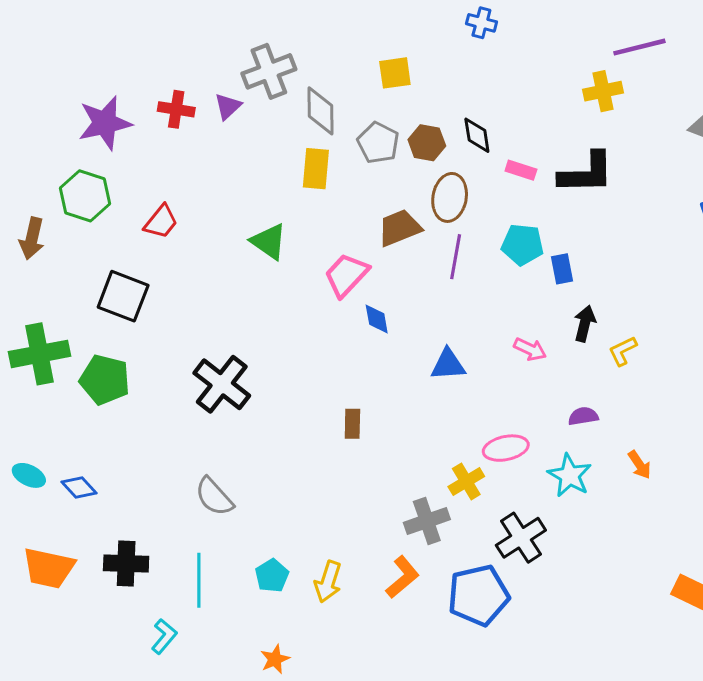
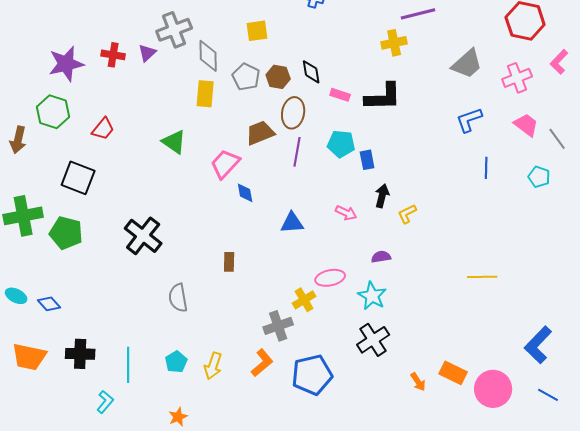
orange arrow: (639, 465) -> (418, 382), moved
gray semicircle: (214, 497) -> (178, 298), moved, turned 32
black cross: (521, 538) -> (373, 340), moved

